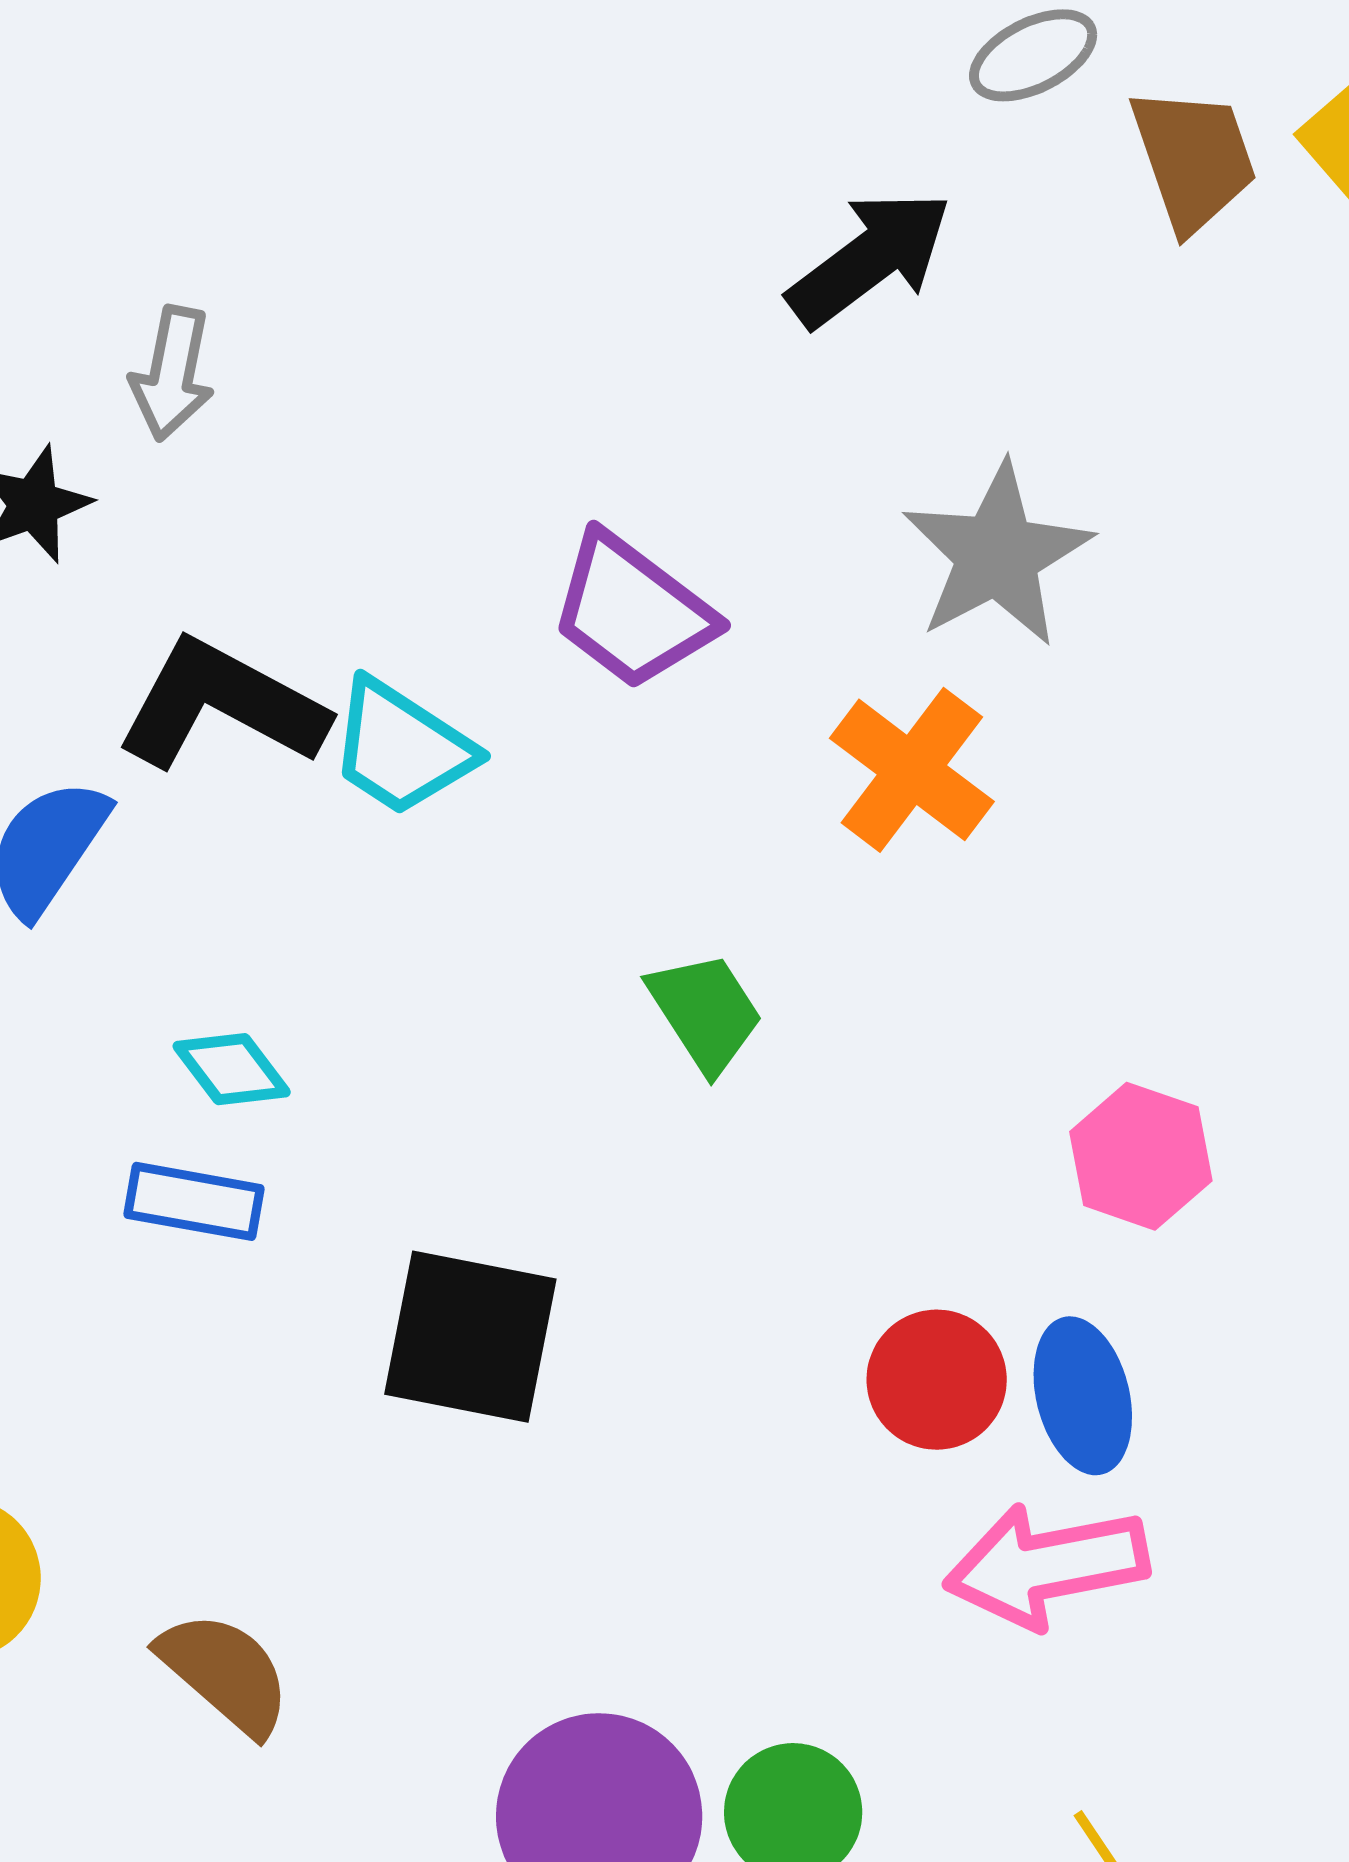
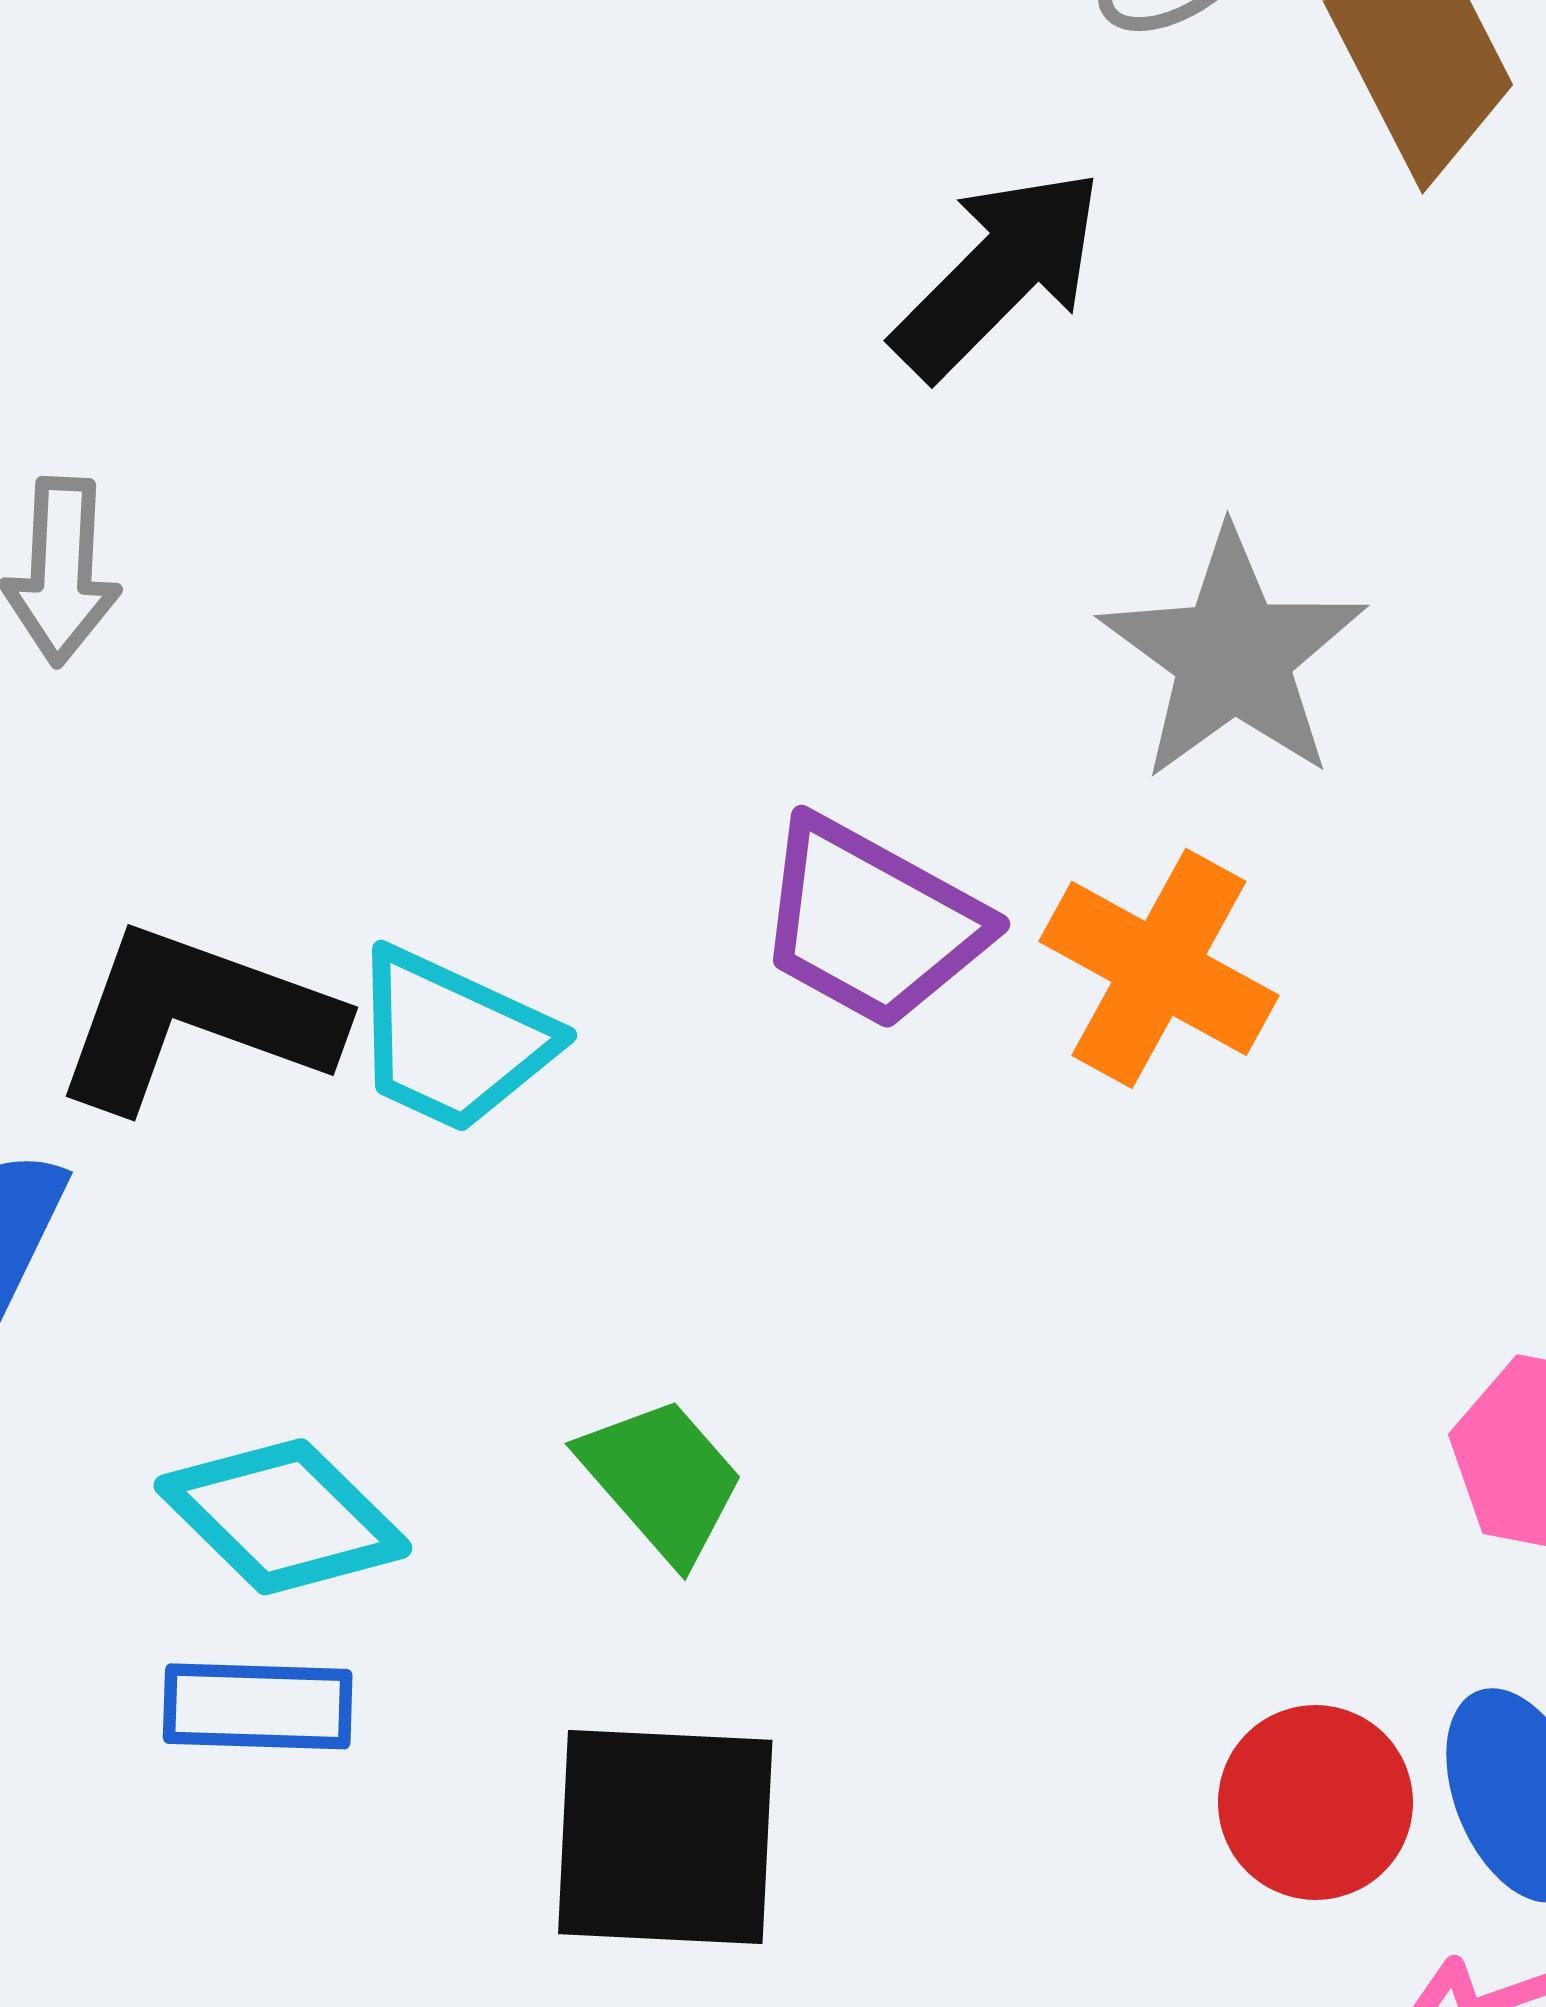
purple trapezoid: (632, 611) -> (871, 923), moved
green trapezoid: (705, 1012) -> (662, 1480), moved
cyan diamond: (232, 1069) -> (283, 1517), size x1.5

